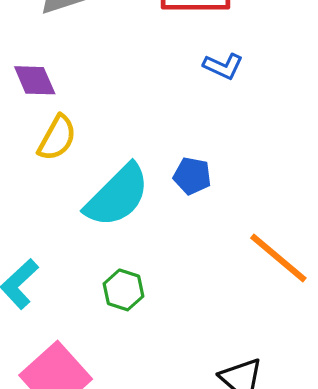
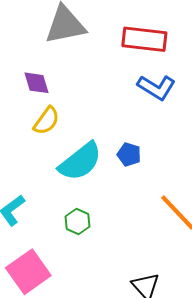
blue L-shape: (223, 66) -> (156, 87), size x1.5

